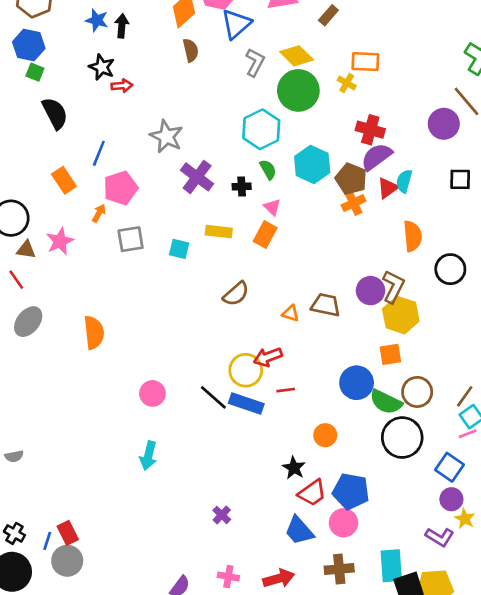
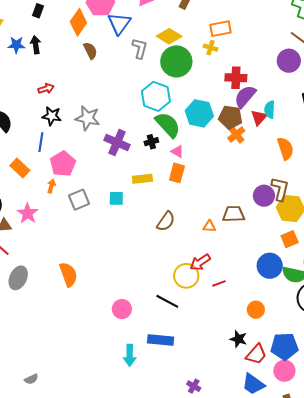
black star: (102, 67) -> (52, 116), moved
green semicircle: (268, 170) -> (168, 125), size x1.8
blue rectangle: (246, 403) -> (161, 340), moved

